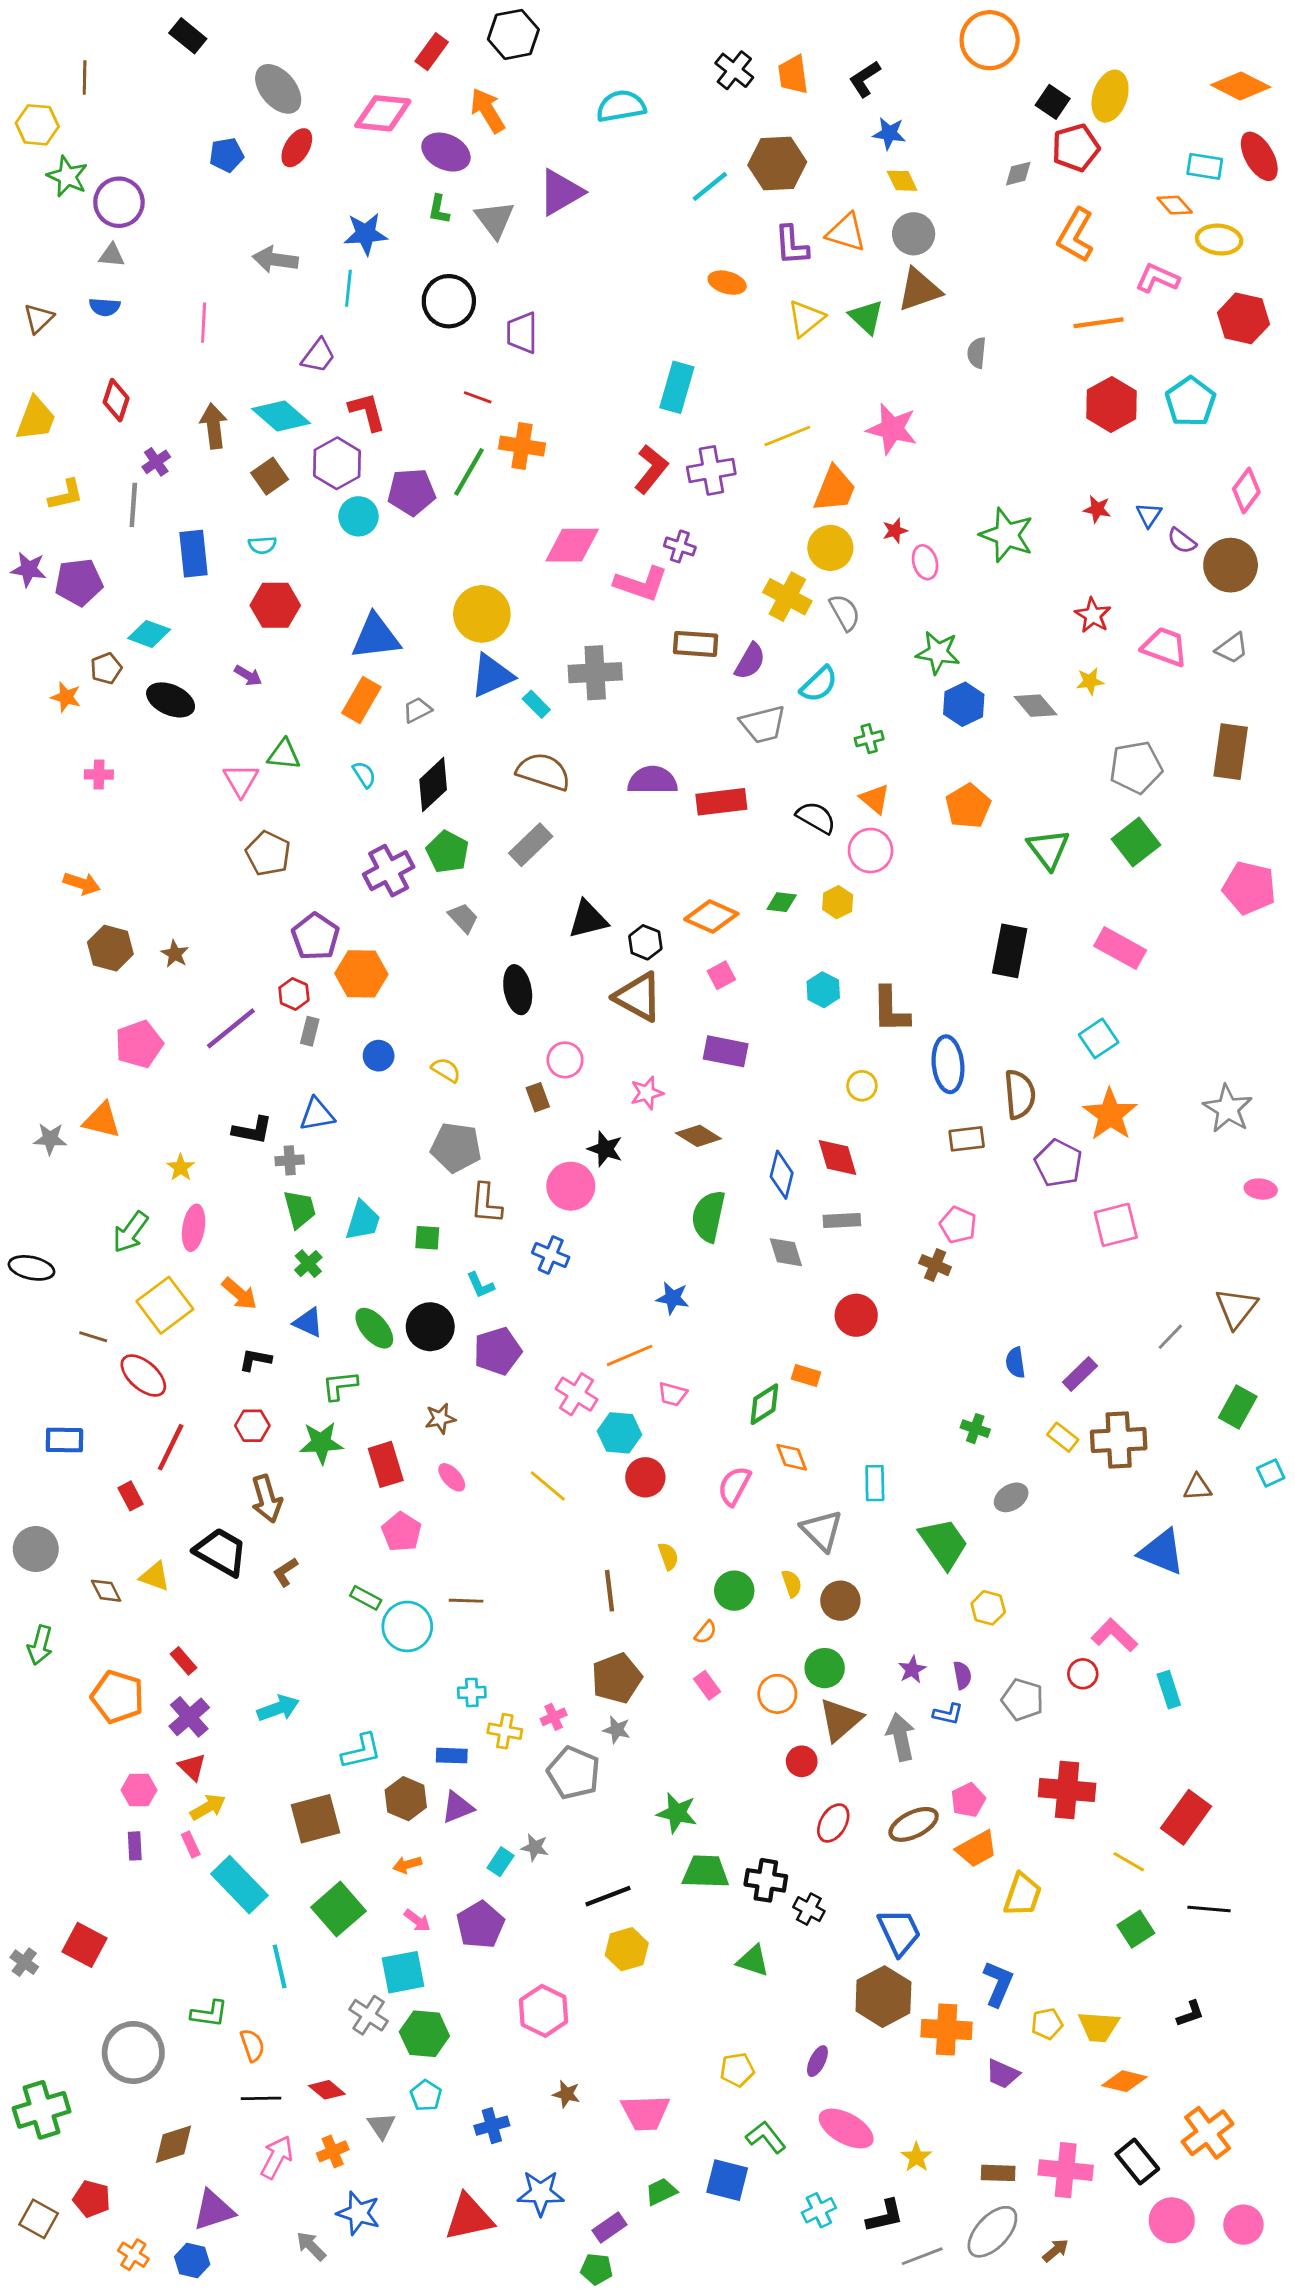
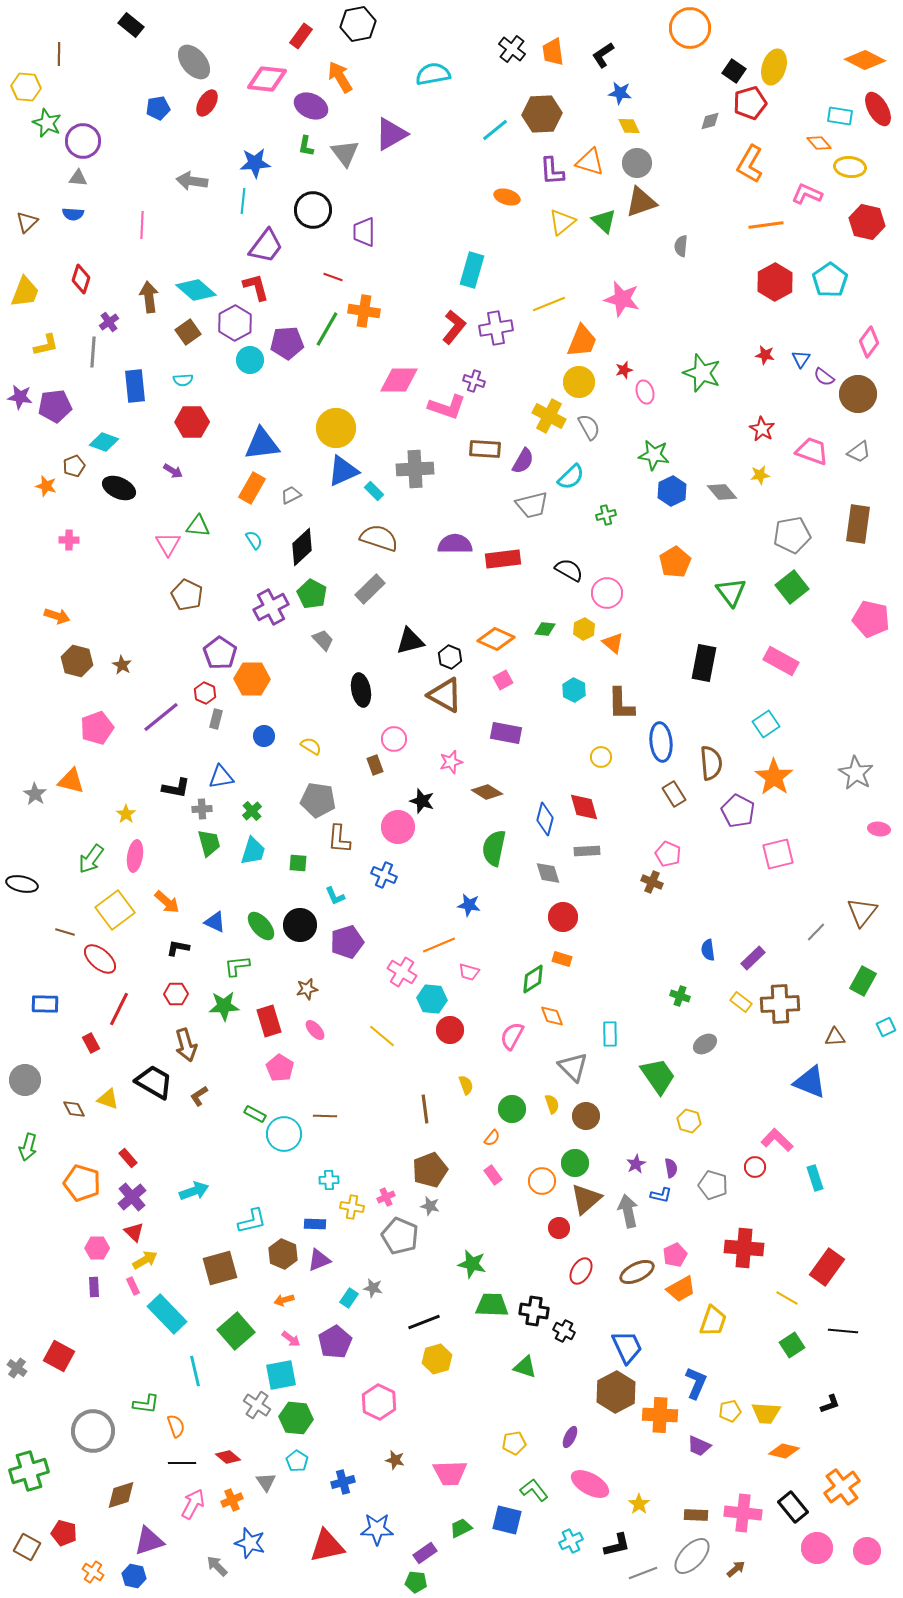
purple trapezoid: (318, 356) -> (266, 246), moved, size x1.4
orange triangle: (875, 799) -> (613, 643), moved
gray star: (50, 1139) -> (35, 794), turned 30
brown rectangle: (967, 1139) -> (674, 794), turned 65
green cross: (308, 1264) -> (252, 811), moved
red circle: (856, 1315) -> (563, 917), moved

